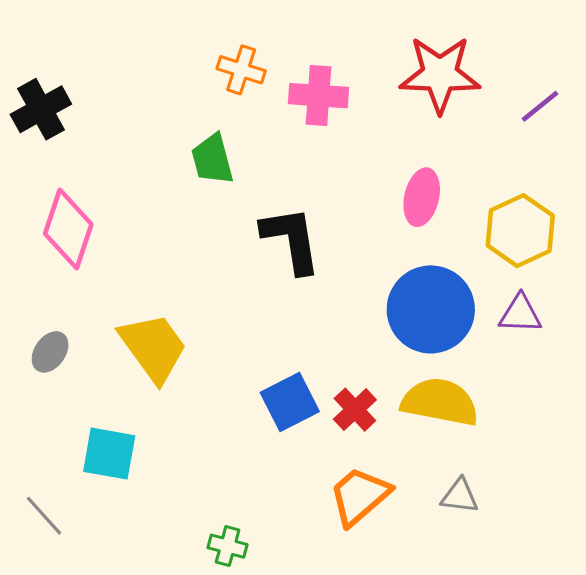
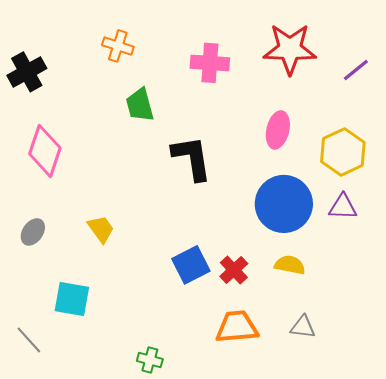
orange cross: (241, 70) -> (118, 46), moved
yellow trapezoid: (153, 347) -> (101, 229), size x0.6
yellow semicircle: (440, 402) -> (290, 265), size x0.6
orange trapezoid: (359, 496) -> (237, 327), turned 36

